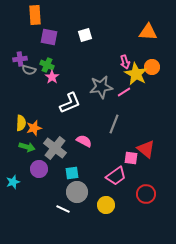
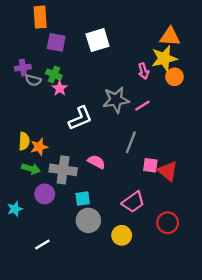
white square: (85, 35) -> (98, 40), size x1.5
yellow star: (136, 74) -> (164, 58), moved, turned 30
gray cross: (55, 148) -> (63, 170), turned -30
pink square: (131, 158) -> (150, 165), moved
white line: (63, 209) -> (42, 245), moved, turned -56

